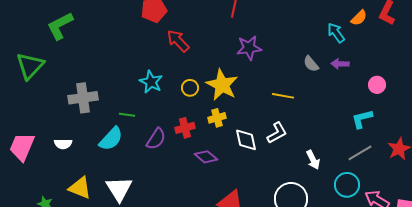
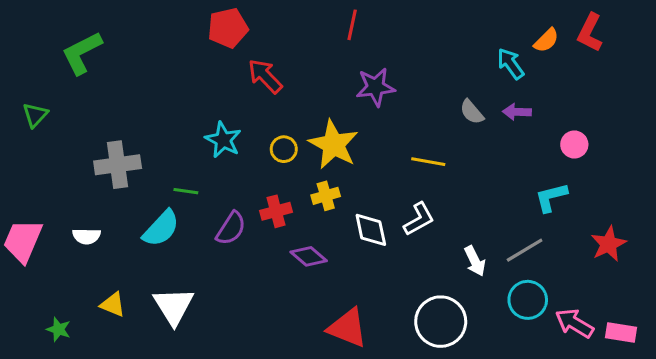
green triangle: (30, 66) -> (35, 115), size x0.6
gray line: (360, 153) -> (525, 250), moved
yellow triangle: (80, 188) -> (113, 305), size x0.7

